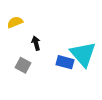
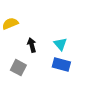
cyan triangle: (83, 54) -> (60, 44), moved, size x0.5

